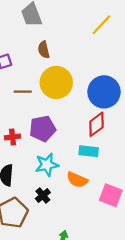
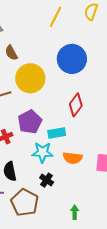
blue circle: (104, 92) -> (72, 59), moved
cyan rectangle: (89, 151) -> (57, 133), moved
cyan star: (47, 165) -> (42, 152), turned 30

